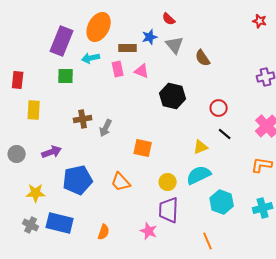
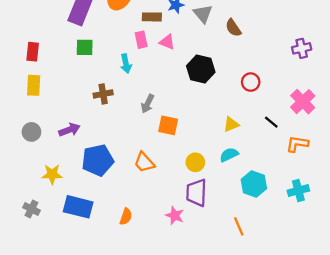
cyan arrow: (91, 58) -> (126, 64), moved, turned -90
yellow rectangle: (34, 110) -> (34, 85), moved
gray arrow: (106, 128) -> (148, 104), moved
black line: (225, 134) -> (271, 122), moved
cyan semicircle: (199, 175) -> (229, 155), size x0.7
gray cross: (31, 225) -> (31, 209), moved

